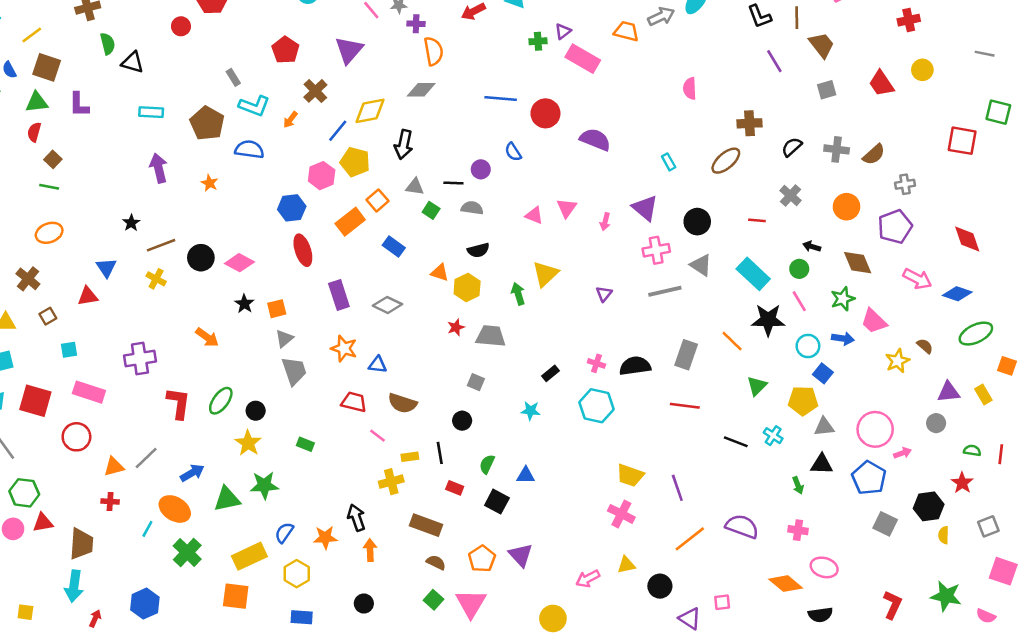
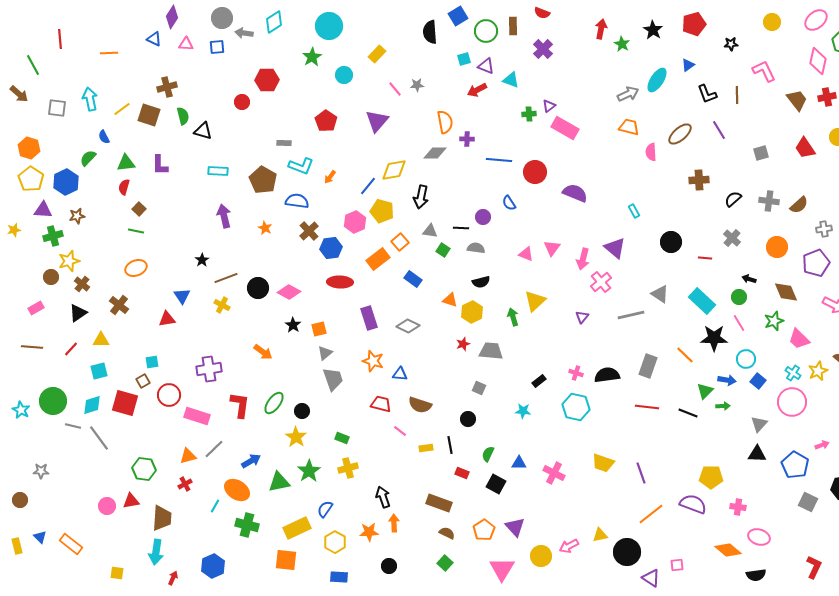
purple cross: (416, 24) -> (467, 139), moved
orange trapezoid: (626, 31) -> (629, 127), moved
brown trapezoid: (822, 45) -> (797, 100), moved
brown square: (47, 67) -> (149, 115), moved
gray rectangle: (233, 77) -> (284, 143), turned -56
brown cross: (315, 91) -> (309, 231), moved
brown ellipse: (726, 161) -> (680, 134), moved
pink arrow: (605, 222) -> (583, 259), size x1.5
black circle: (697, 222) -> (671, 242), moved
red ellipse: (303, 250) -> (340, 282), turned -70
pink cross: (656, 250) -> (601, 282), moved, turned -30
brown square: (48, 316) -> (143, 381), moved
blue arrow: (843, 339) -> (727, 380), moved
pink rectangle: (89, 392) -> (197, 416), moved
yellow pentagon: (803, 401) -> (711, 477), moved
gray triangle: (824, 427) -> (759, 424), turned -42
pink circle: (875, 429) -> (792, 402), moved
cyan cross: (773, 436) -> (793, 373), moved
red circle: (76, 437) -> (169, 395), moved
black line: (736, 442) -> (688, 413), moved
yellow cross: (391, 482) -> (348, 468), moved
green star: (264, 485) -> (309, 471), turned -30
green arrow: (798, 485) -> (723, 406), moved, turned -72
green hexagon: (24, 493) -> (144, 469), moved
red cross: (110, 502) -> (185, 484), turned -32
pink cross: (621, 514) -> (554, 473), moved
orange star: (325, 538) -> (369, 532), moved
green cross: (187, 553) -> (247, 525), turned -30
black circle: (660, 586) -> (627, 552), size x1.4
pink triangle: (471, 604) -> (502, 569), moved
yellow circle: (553, 618) -> (541, 556), moved

